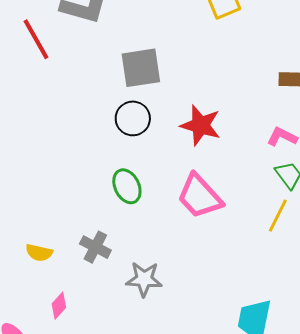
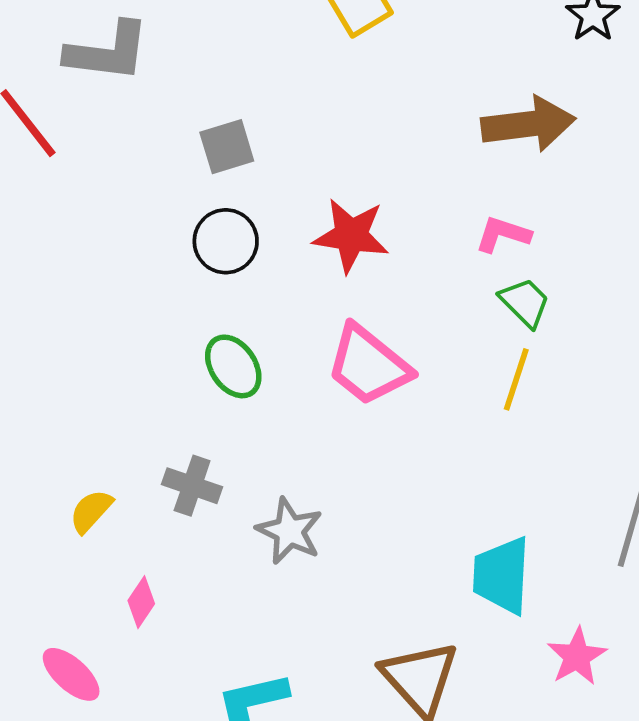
gray square: (141, 68) -> (227, 147), size x0.7
yellow semicircle: (39, 253) -> (91, 511), turned 128
gray star: (144, 279) -> (289, 531), turned 30

